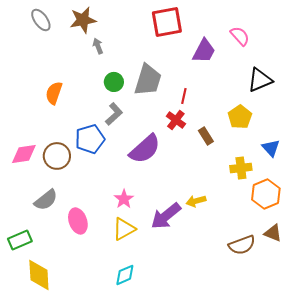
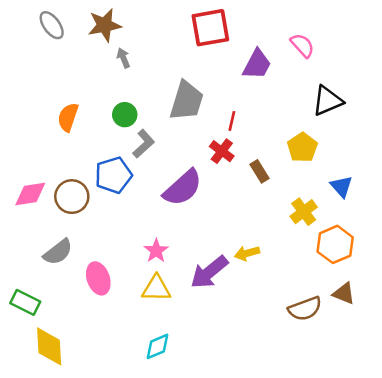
green circle: (114, 82) -> (125, 115), moved
yellow cross: (241, 168) -> (304, 212), turned -30
yellow triangle: (124, 229) -> (156, 289), turned 30
green rectangle: (20, 240) -> (25, 302), turned 50

